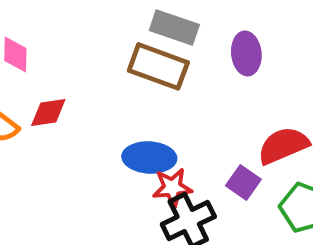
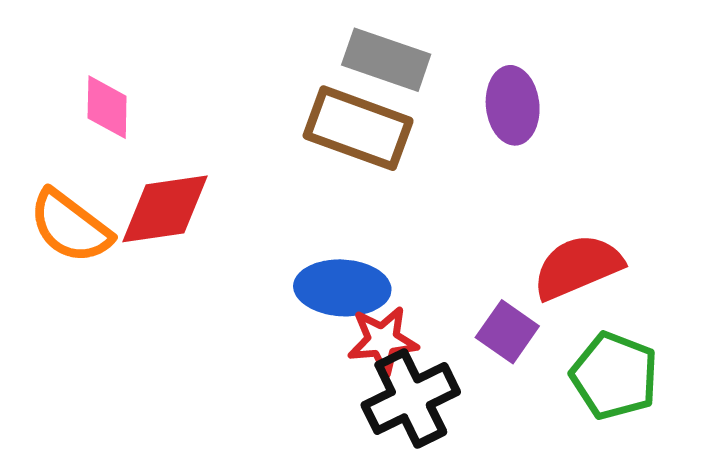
red diamond: (48, 112) -> (165, 209), size x1.4

